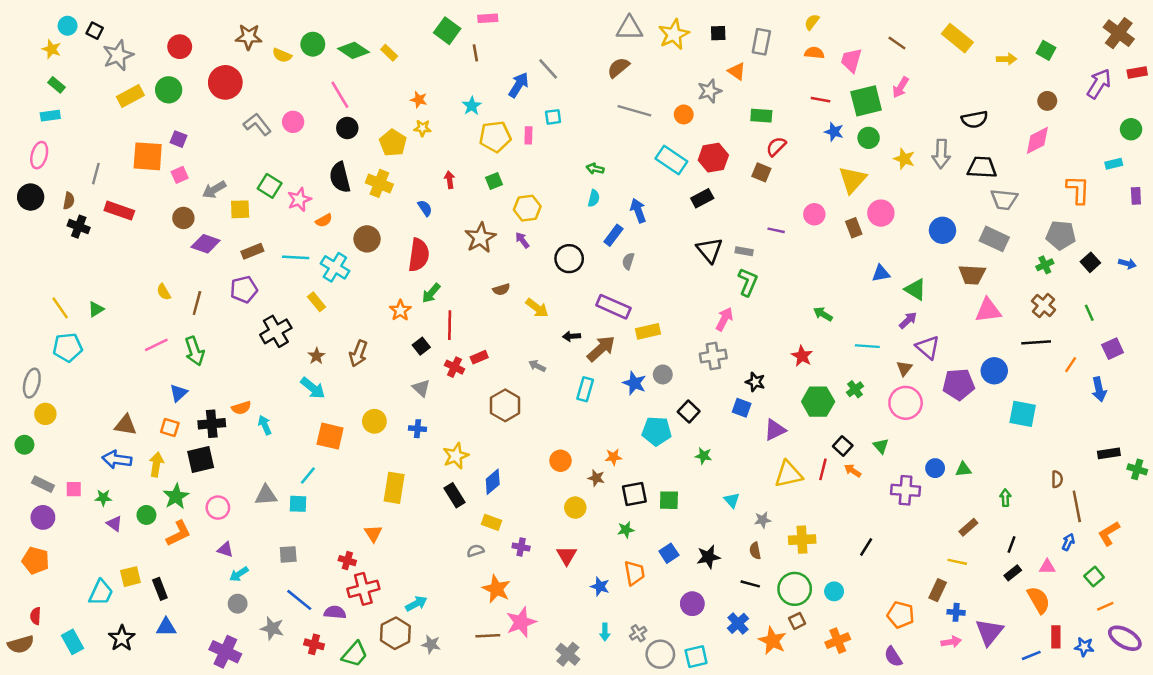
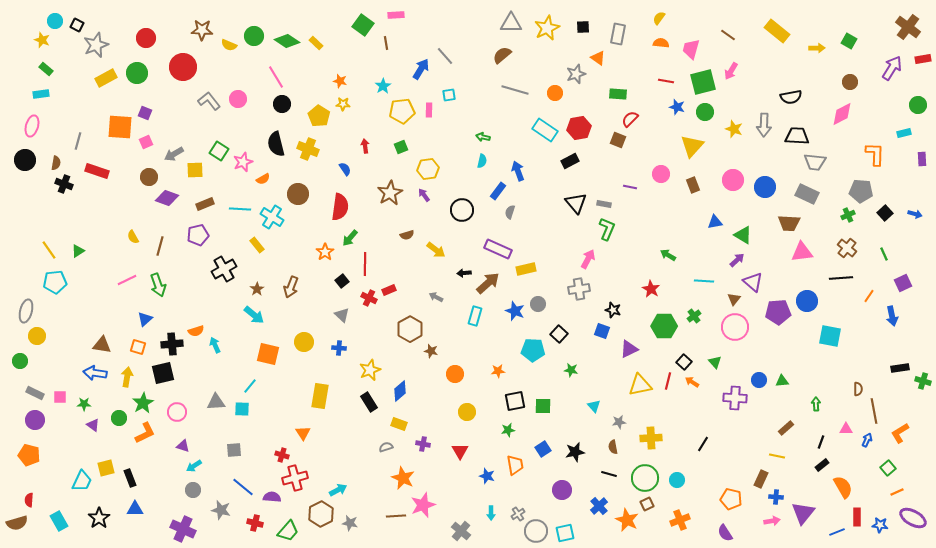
pink circle: (881, 213) -> (733, 180), moved
brown star: (596, 478) -> (431, 351), moved
pink triangle: (1047, 567) -> (846, 429), moved

